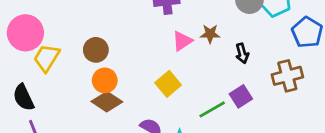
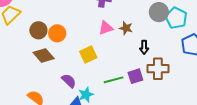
brown circle: (96, 50) -> (38, 30), moved
brown cross: (287, 76) -> (158, 69), moved
orange circle: (105, 80) -> (57, 33), moved

